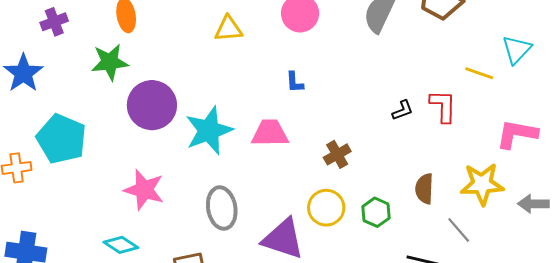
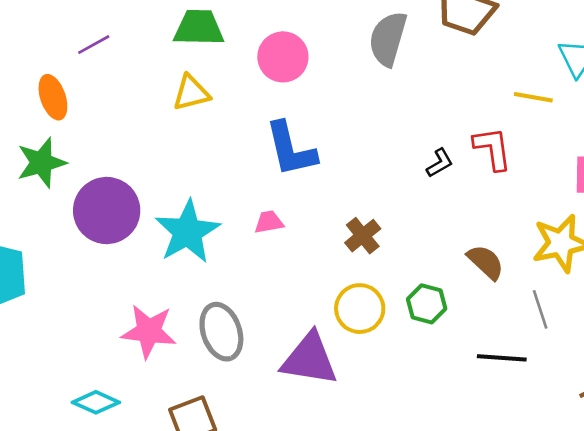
blue L-shape: (295, 82) -> (291, 149), size x2.0
pink trapezoid: (270, 133) -> (269, 222), size x0.6
brown semicircle: (424, 189) -> (486, 262), turned 140
pink star: (144, 190) -> (149, 331), moved
gray line: (459, 230) -> (540, 309), turned 32

